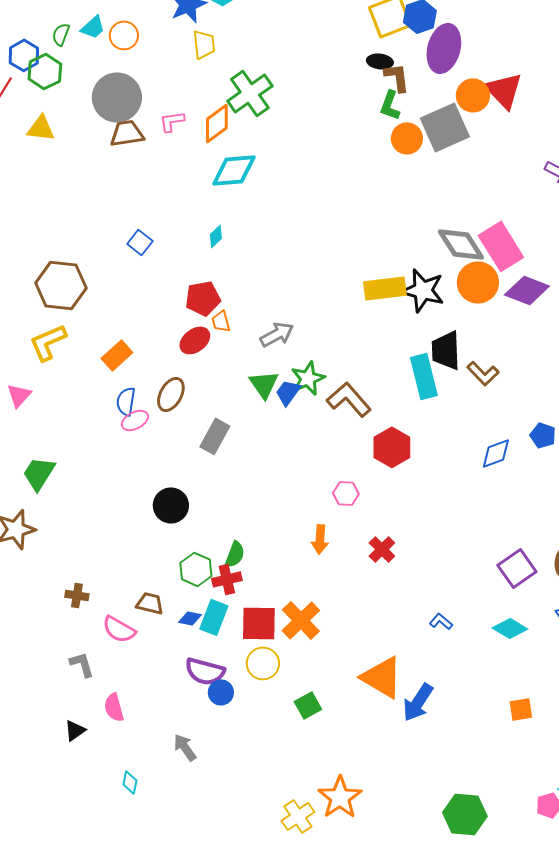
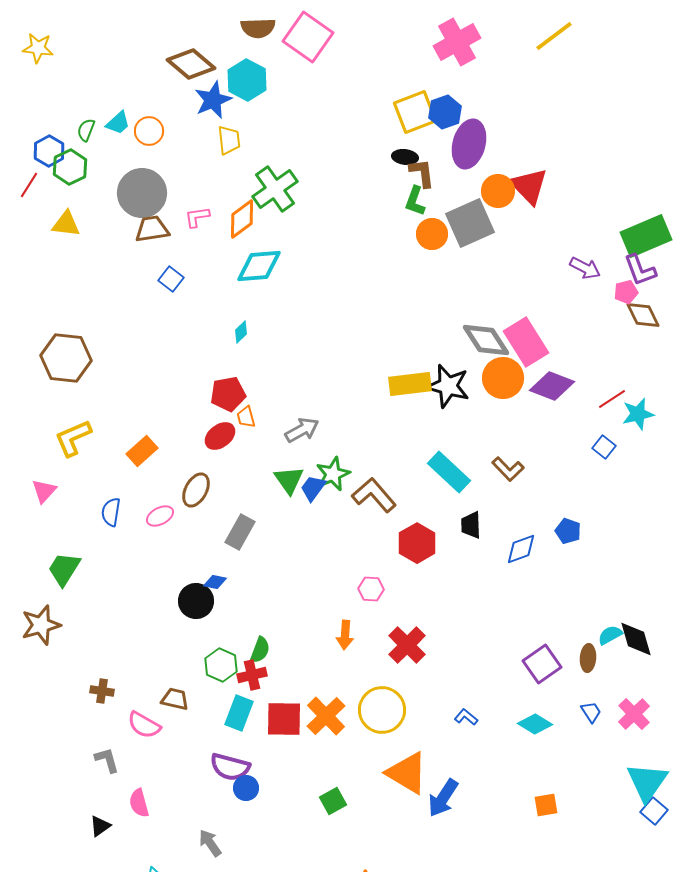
blue square: (140, 242) -> (171, 279), moved
brown hexagon: (61, 285) -> (66, 358), moved
black trapezoid: (446, 350) -> (471, 525), moved, size x0.7
cyan rectangle: (424, 376) -> (449, 472), turned -33
blue semicircle: (126, 401) -> (111, 512), moved
red cross: (382, 549) -> (407, 645), size x1.4
blue diamond: (190, 618) -> (215, 582), moved
yellow circle: (263, 663) -> (382, 710), moved, size x1.4

